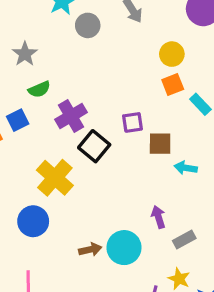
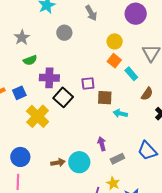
gray circle: (88, 25) -> (64, 33), moved
orange square: (173, 85) -> (114, 61), turned -32
purple cross: (71, 116) -> (49, 78), turned 30
blue square: (18, 120) -> (19, 93), moved
blue circle: (33, 221) -> (20, 157), moved

